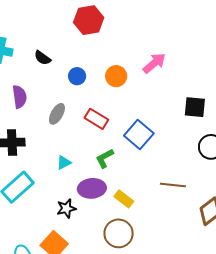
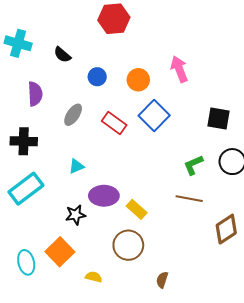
pink arrow: (154, 63) -> (179, 69), turned -75
blue square: (139, 135) -> (154, 116), moved
green L-shape: (105, 158) -> (193, 165), moved

